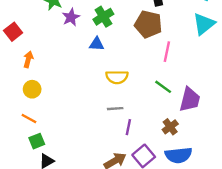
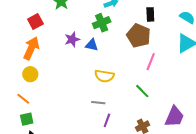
purple star: (71, 17) -> (72, 39), moved
red square: (13, 32) -> (35, 21), moved
orange arrow: (28, 59) -> (31, 48), size x1.6
purple trapezoid: (190, 100) -> (174, 117), moved

